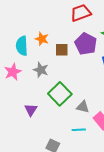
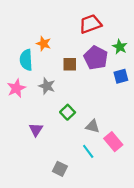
orange star: (42, 39) -> (44, 44), moved
green square: (60, 94) -> (68, 112), size x0.6
cyan line: (79, 130) -> (88, 151), turned 56

